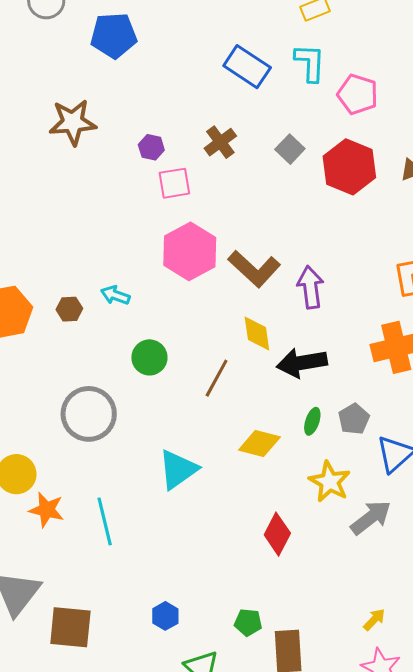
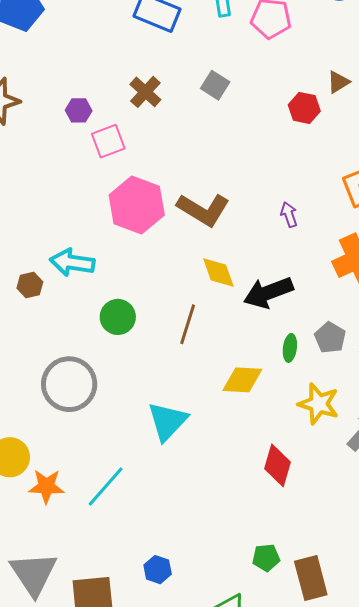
red hexagon: (349, 167) -> (304, 108), moved, size x0.6
purple arrow: (310, 287) -> (289, 215), moved, size x0.6
cyan arrow: (115, 295) -> (72, 262), size x1.5
cyan line: (105, 521) -> (106, 486), turned 66
blue hexagon: (165, 616) -> (158, 570), moved

